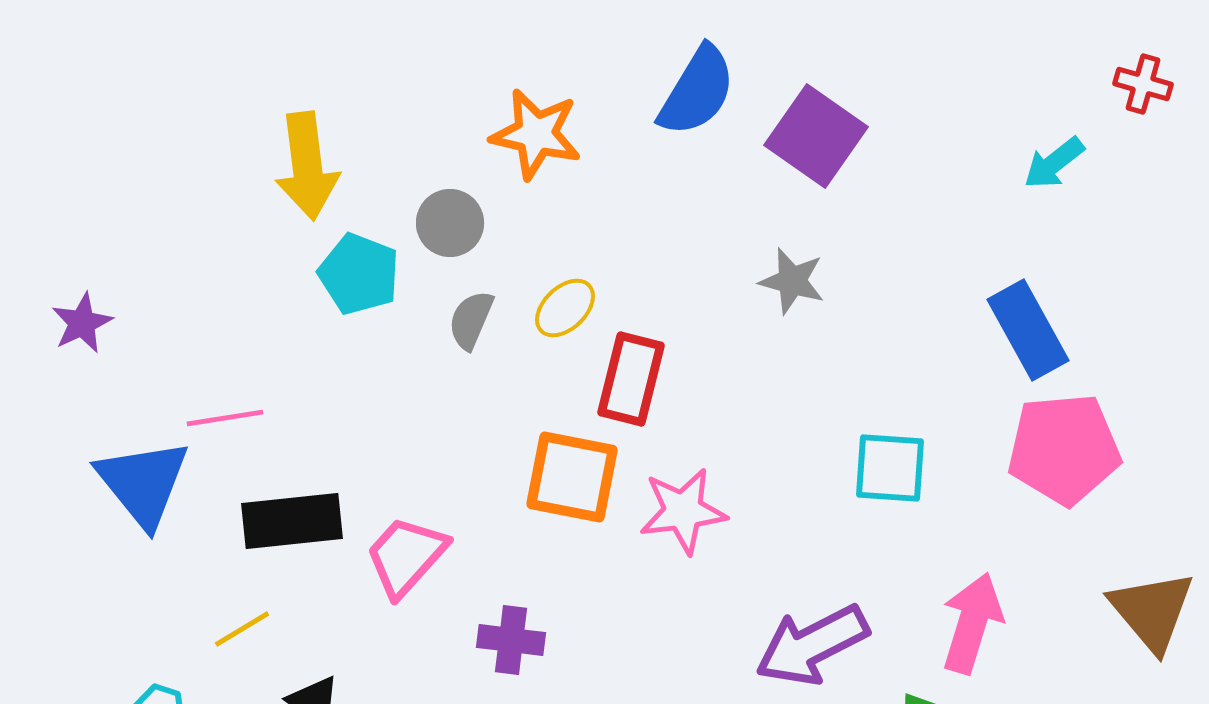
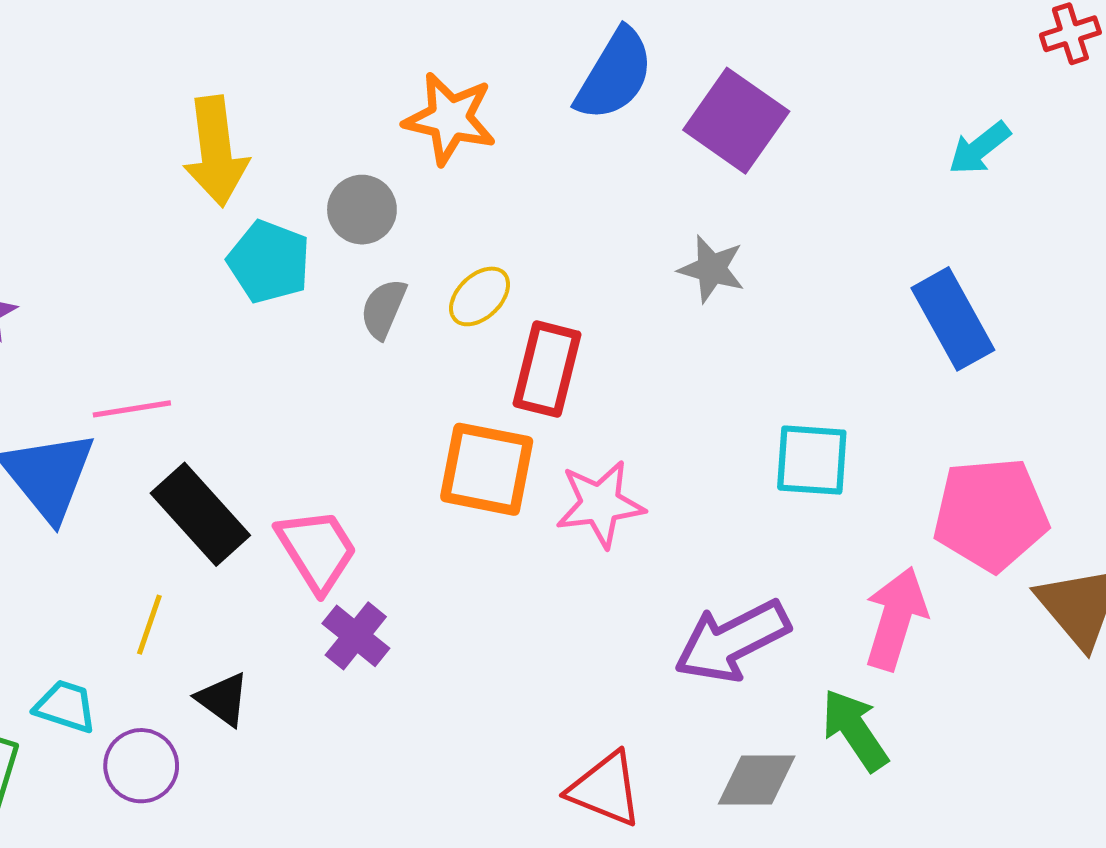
red cross: (1143, 84) -> (1070, 34), moved, turned -34
pink pentagon: (1064, 449) -> (991, 514), moved
black rectangle: (292, 521) -> (200, 514), turned 54
pink trapezoid: (406, 556) -> (317, 550), turned 106
yellow line: (242, 629) -> (149, 625), turned -40
purple cross: (511, 640) -> (356, 636), moved, turned 32

